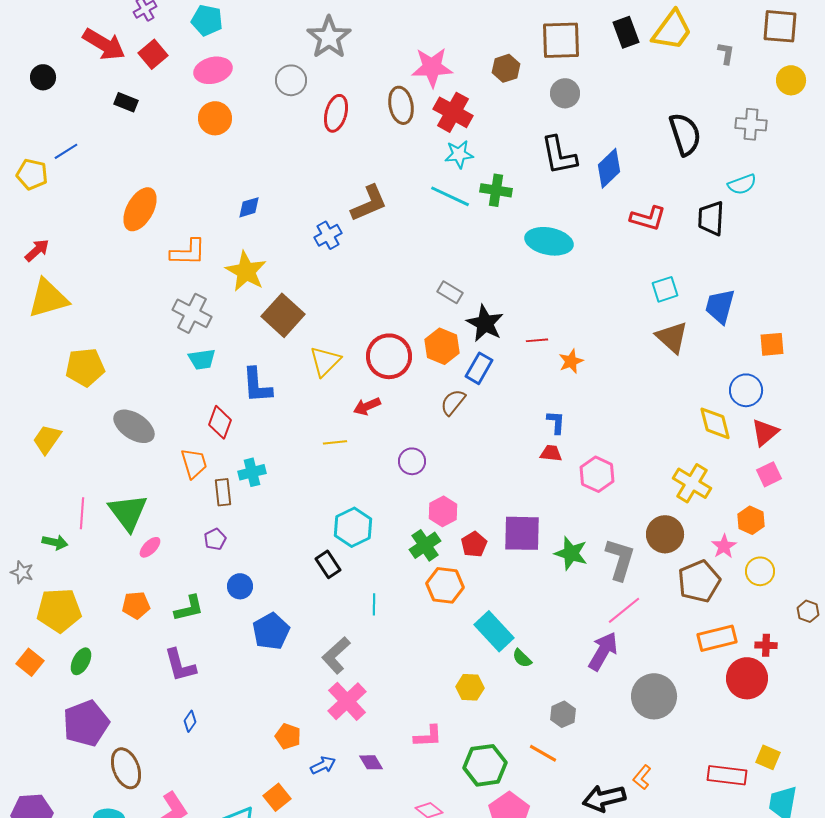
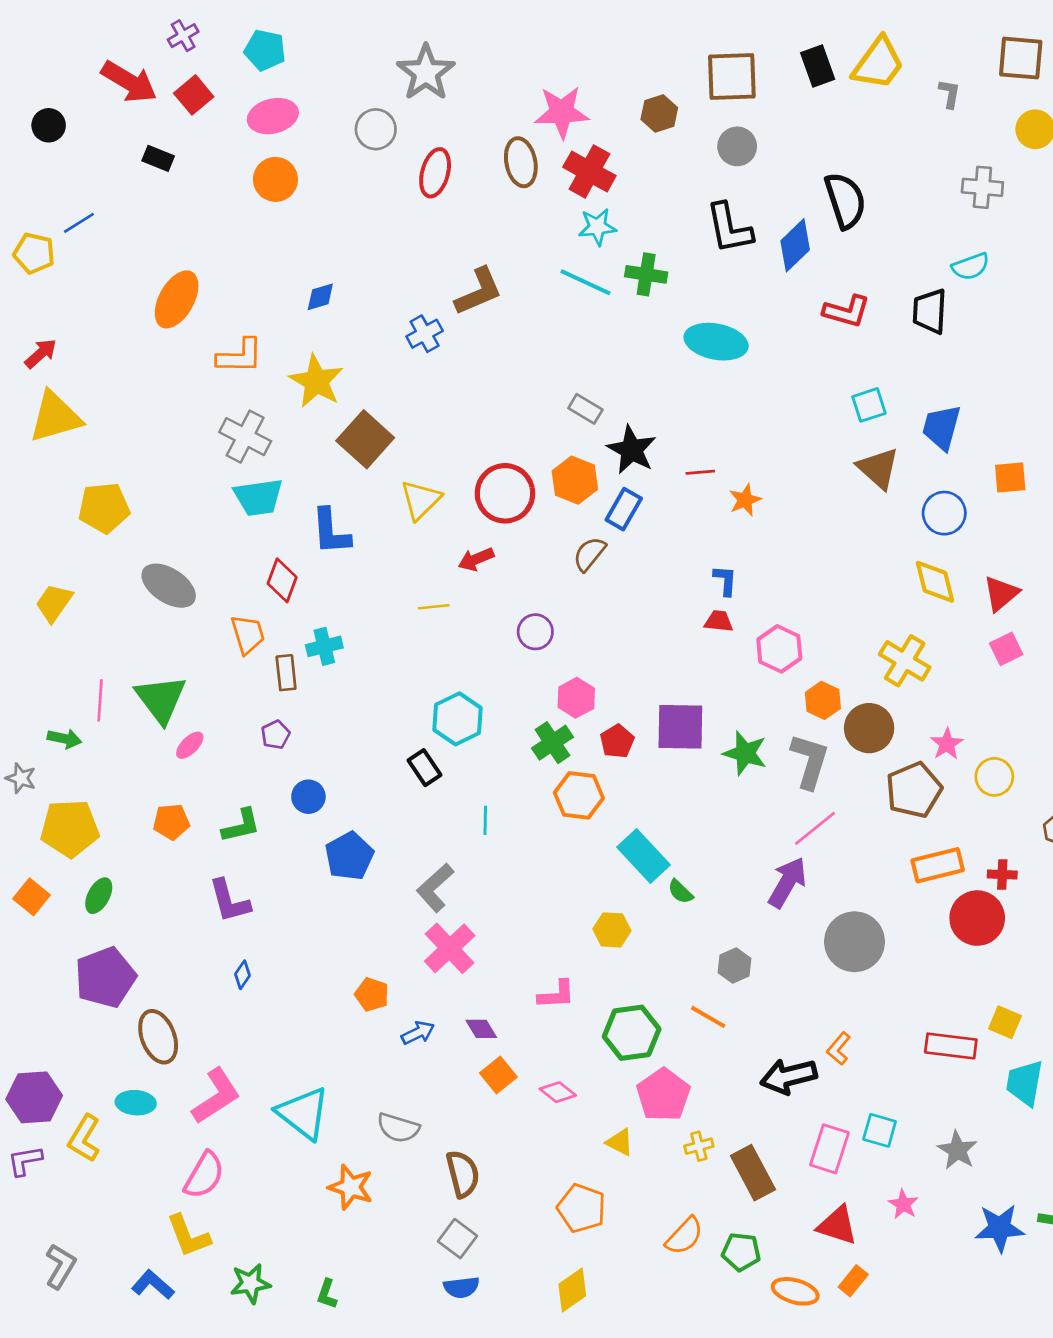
black semicircle: (685, 134) -> (845, 200), moved
cyan trapezoid: (202, 359) -> (258, 497), size x1.4
blue circle: (746, 390) -> (944, 513), moved
orange hexagon: (751, 520) -> (823, 700), moved
orange square: (277, 797) -> (498, 1075), moved

